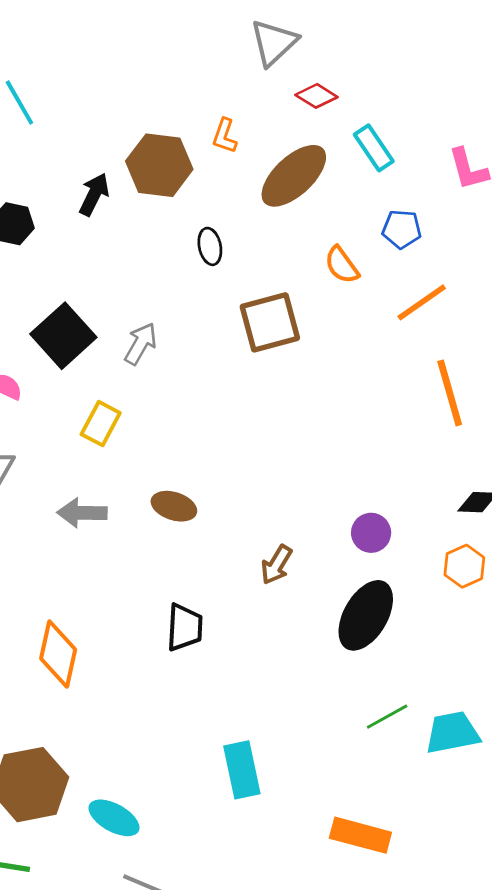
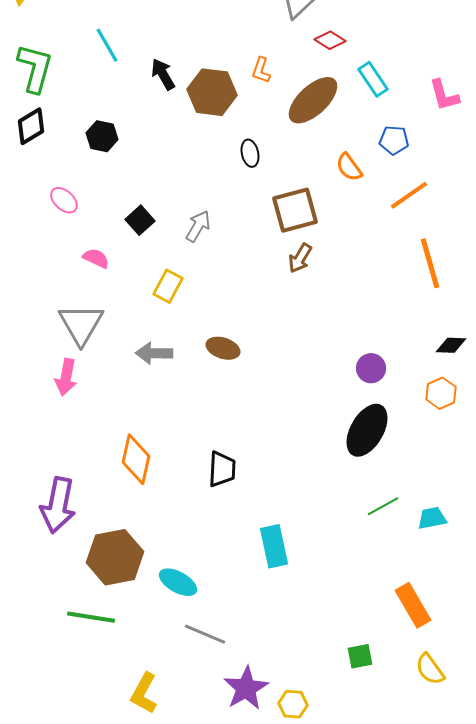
black arrow: (94, 194) -> (163, 74), moved, turned -56
black square: (63, 336) -> (140, 220), size x0.6
brown arrow: (277, 565) -> (300, 258), moved
black trapezoid: (185, 627) -> (222, 469), moved
cyan trapezoid: (452, 733) -> (432, 518), size x0.7
orange rectangle: (360, 835) -> (413, 605), moved, turned 45

